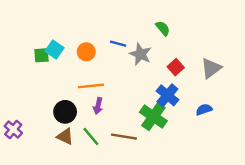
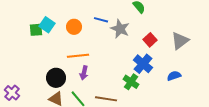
green cross: (153, 117) -> (131, 82), size x0.7

